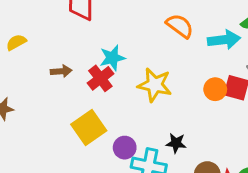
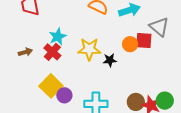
black star: (176, 143) -> (110, 60), moved
purple circle: (125, 148) -> (64, 95), moved

